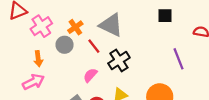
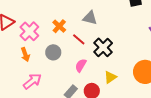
gray triangle: (111, 25) -> (90, 18), size x0.7
gray circle: (65, 45) -> (53, 52), moved
orange arrow: (38, 59) -> (25, 54), moved

